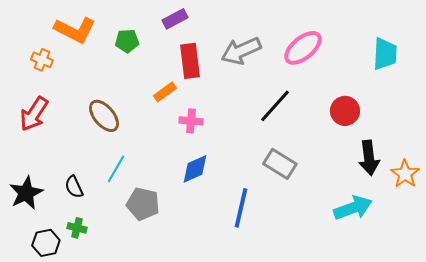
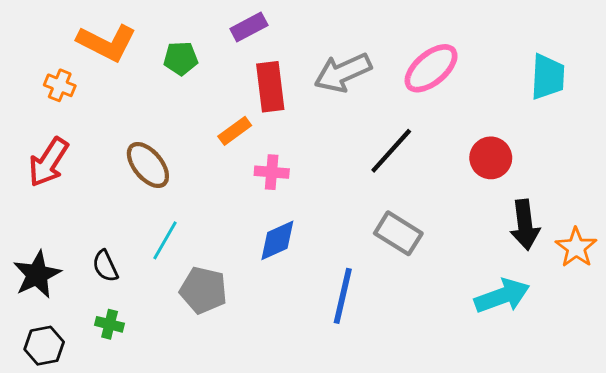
black hexagon: (46, 243) -> (44, 346), moved

